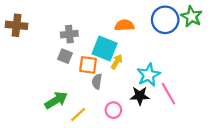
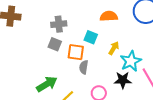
cyan square: (105, 48) -> (91, 37), size x0.6
yellow arrow: (117, 62) -> (114, 48), moved

